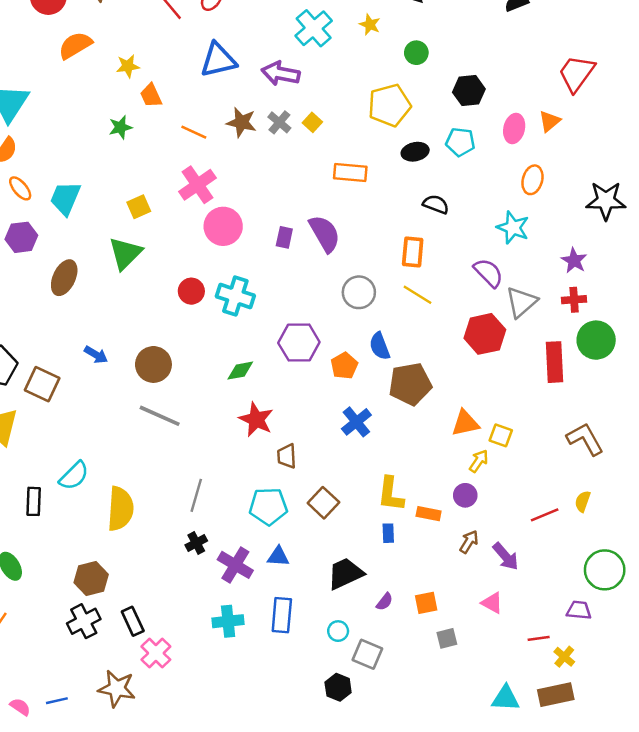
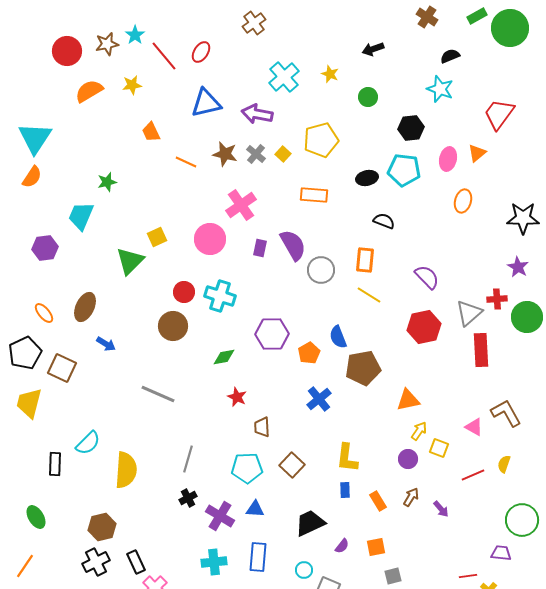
yellow star: (128, 66) -> (132, 85), moved
yellow pentagon: (389, 105) -> (321, 140), moved
green star: (120, 127) -> (107, 182), moved
cyan pentagon: (460, 142) -> (404, 170), size x1.4
pink cross: (197, 185) -> (241, 205), moved
orange ellipse: (20, 188) -> (44, 313), moved
yellow square: (139, 207) -> (157, 237), moved
cyan star: (513, 228) -> (440, 89), moved
purple star: (574, 261) -> (518, 267), moved
brown ellipse: (64, 278) -> (85, 307), moved
gray circle: (359, 292) -> (321, 270), moved
gray triangle: (521, 302) -> (469, 313), moved
green circle: (596, 340) -> (527, 317), moved
brown circle: (153, 364) -> (173, 326), moved
red star: (256, 419) -> (237, 397), size x0.7
yellow square: (501, 435) -> (439, 448), moved
orange rectangle: (429, 514) -> (378, 501), moved, turned 48
purple arrow: (506, 556) -> (441, 509), size x0.7
pink triangle: (492, 603) -> (474, 427), moved

